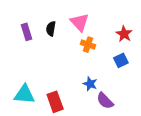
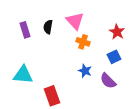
blue star: (90, 84) -> (85, 71), moved
cyan triangle: (24, 94) -> (23, 75), moved
purple semicircle: (105, 101) -> (108, 81), moved

